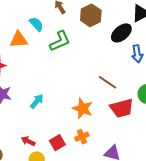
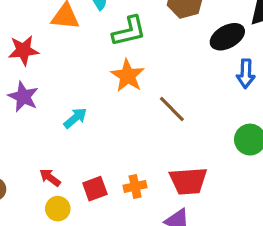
brown line: (107, 82) -> (172, 109), moved
orange star: (83, 108) -> (128, 76), moved
red trapezoid: (122, 108) -> (188, 181), moved

